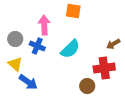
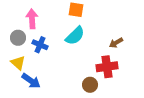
pink arrow: (44, 25) -> (32, 19), moved
cyan semicircle: (70, 49) -> (75, 36), moved

